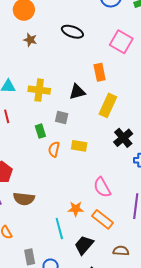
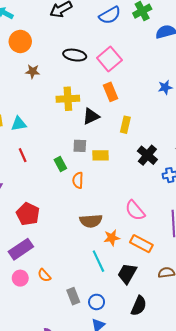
pink square: (121, 42) -> (109, 59), moved, turned 30
yellow cross: (39, 90) -> (68, 99), moved
yellow rectangle: (108, 105) -> (125, 125), size x0.7
yellow rectangle: (79, 146) -> (101, 155), moved
brown semicircle: (24, 199) -> (91, 221), moved

